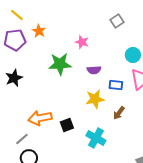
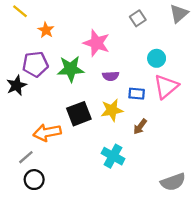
purple pentagon: (15, 40) -> (35, 64), moved
pink star: (82, 42) -> (97, 43), size x1.6
black square: (67, 125) -> (79, 114), moved, size x1.5

